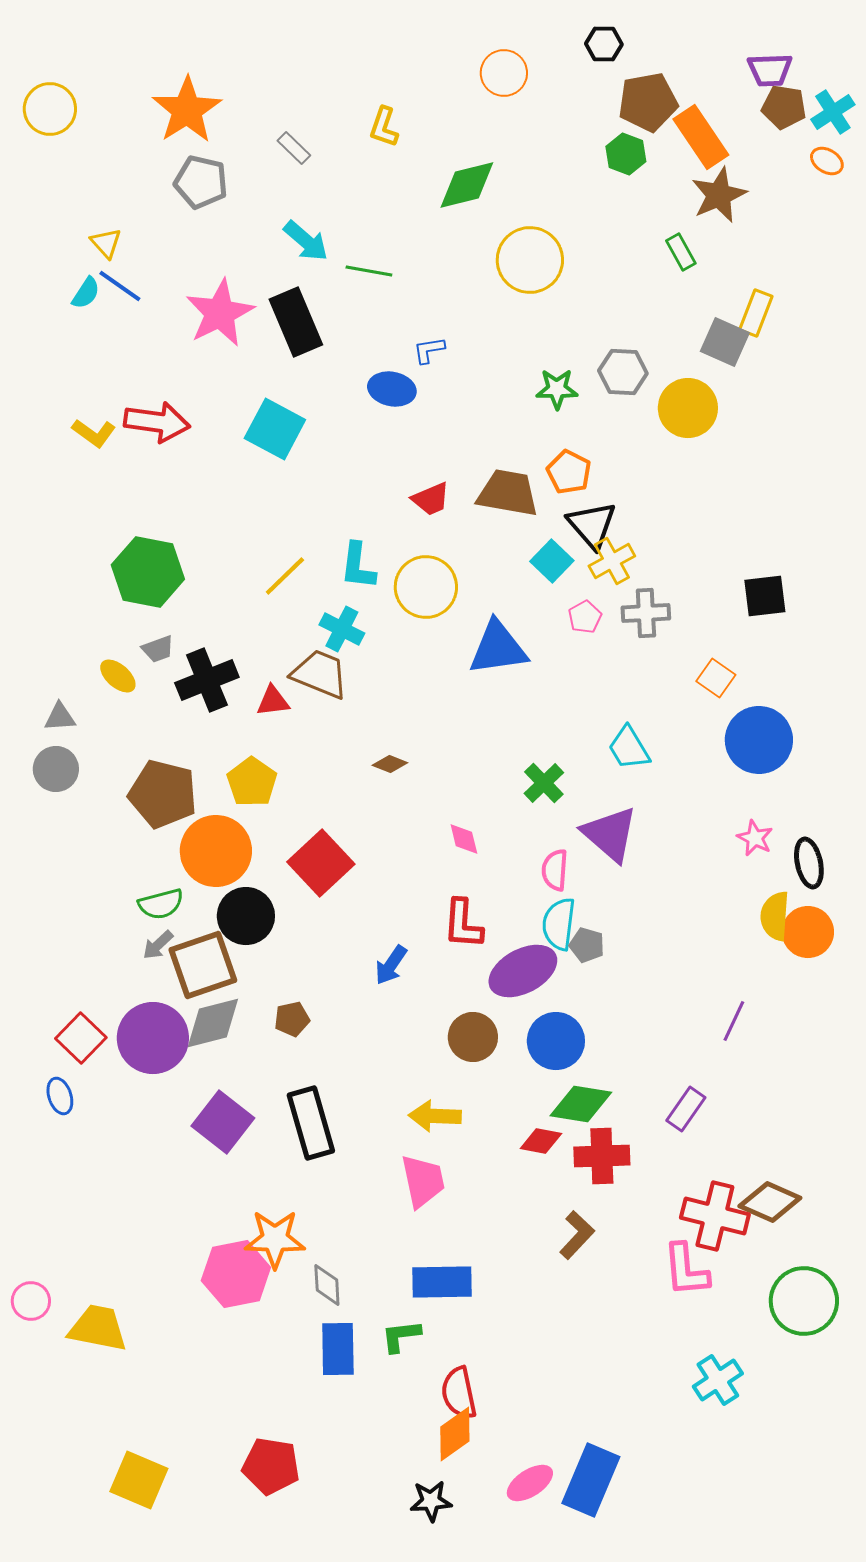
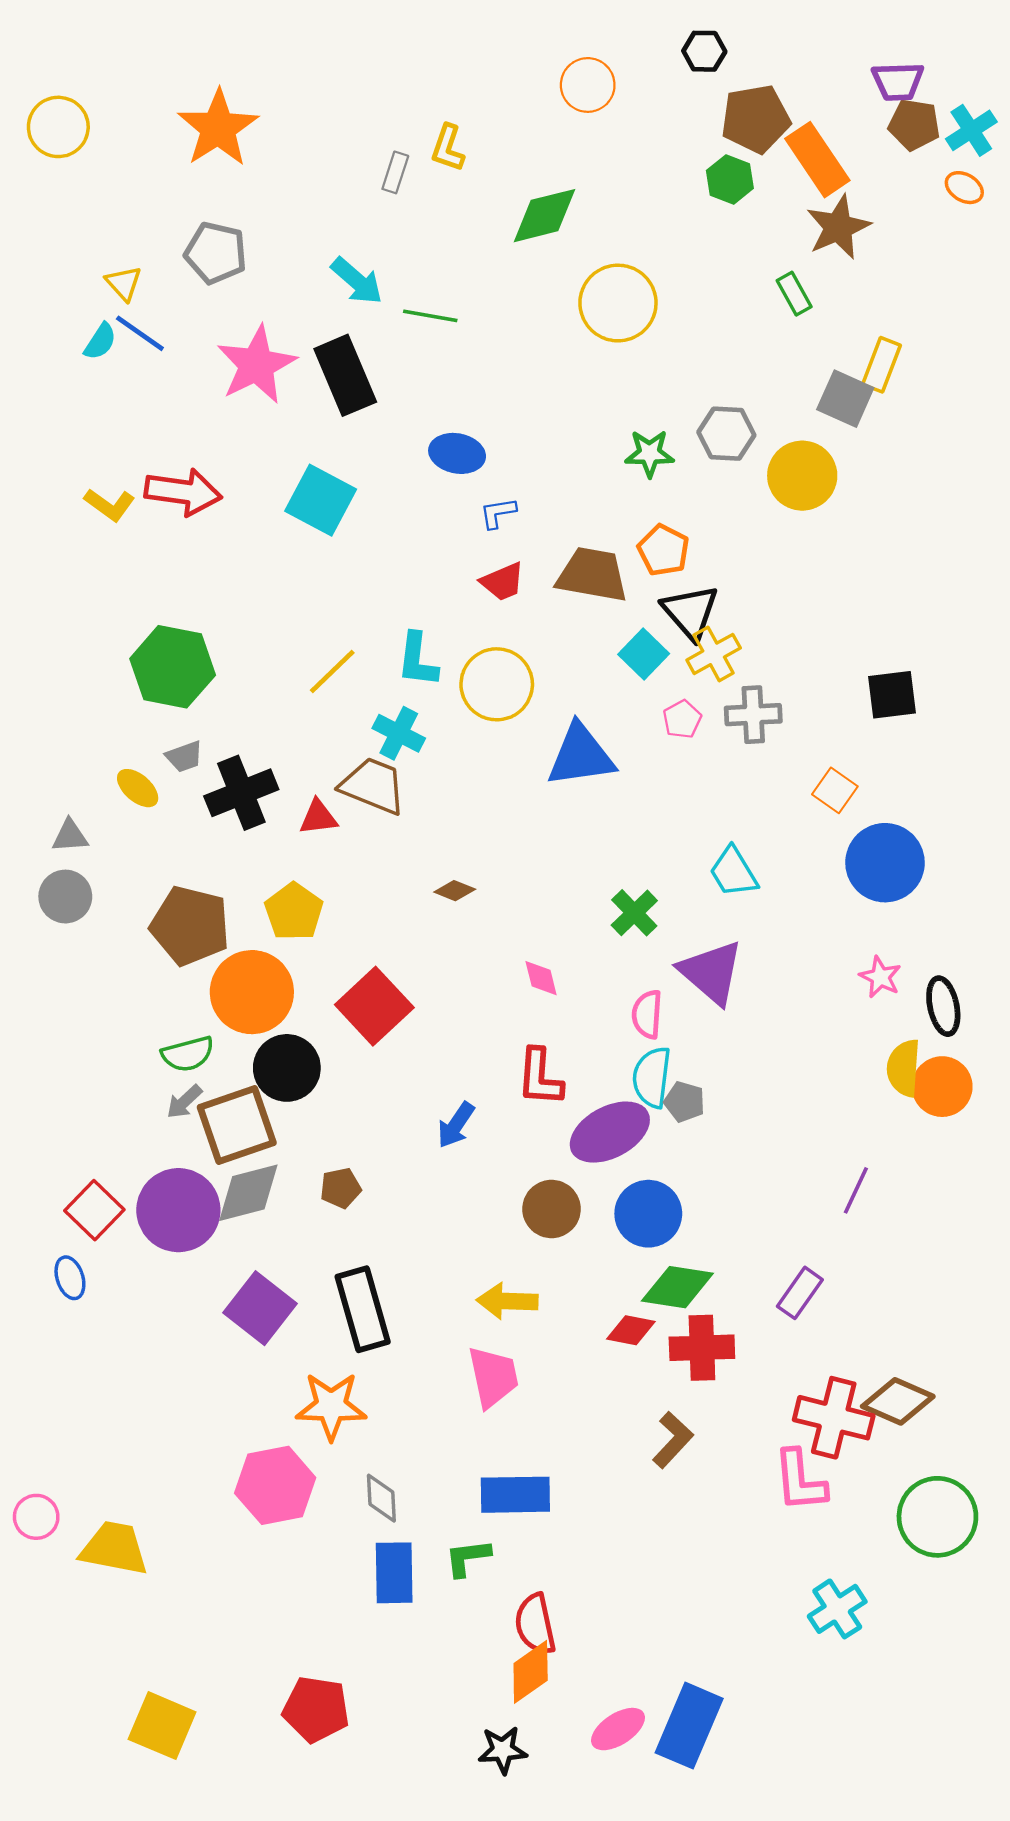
gray rectangle: (294, 148) -> (395, 172), moved, turned 64
gray pentagon: (201, 182) -> (216, 253), moved
blue L-shape: (429, 350) -> (498, 513), moved
orange star: (275, 1239) -> (331, 1406), moved

